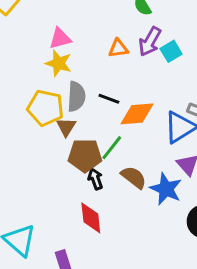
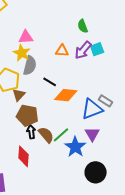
cyan square: (171, 51) -> (97, 49), moved
gray semicircle: (76, 96) -> (30, 66), moved
green line: (112, 148) -> (61, 135), moved
brown semicircle: (134, 177) -> (46, 135), moved

